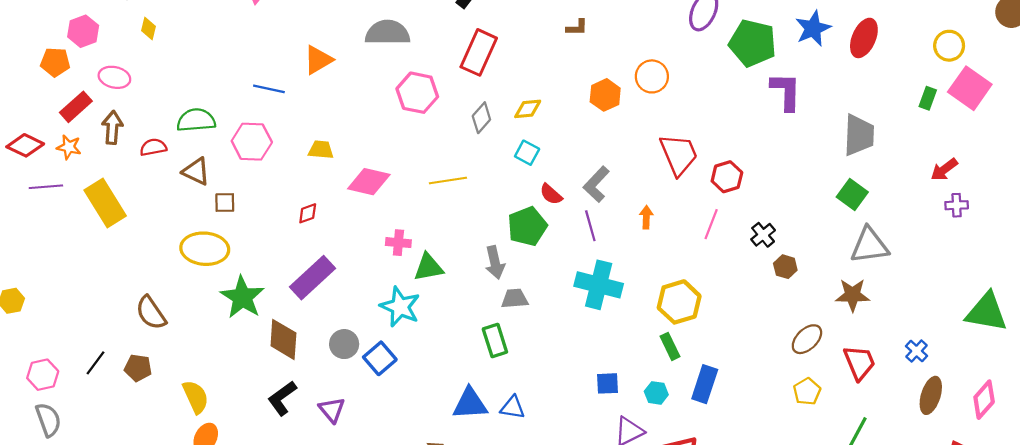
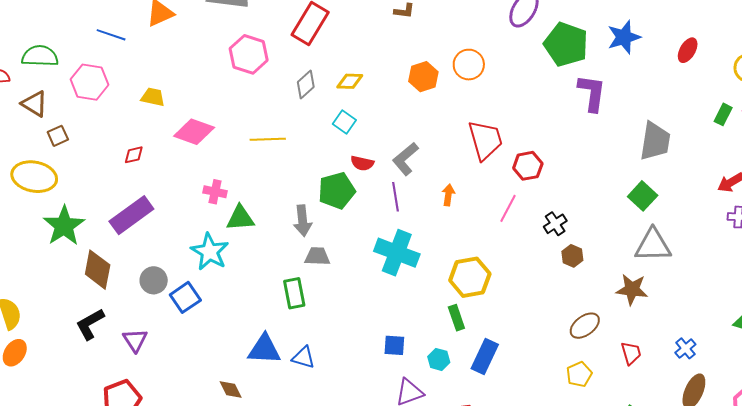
red ellipse: (864, 38) -> (688, 50), moved, size x0.7
red semicircle: (551, 194) -> (362, 163), turned -35
brown square: (225, 202) -> (58, 136), turned -30
red trapezoid: (859, 363) -> (631, 353), size x0.7

